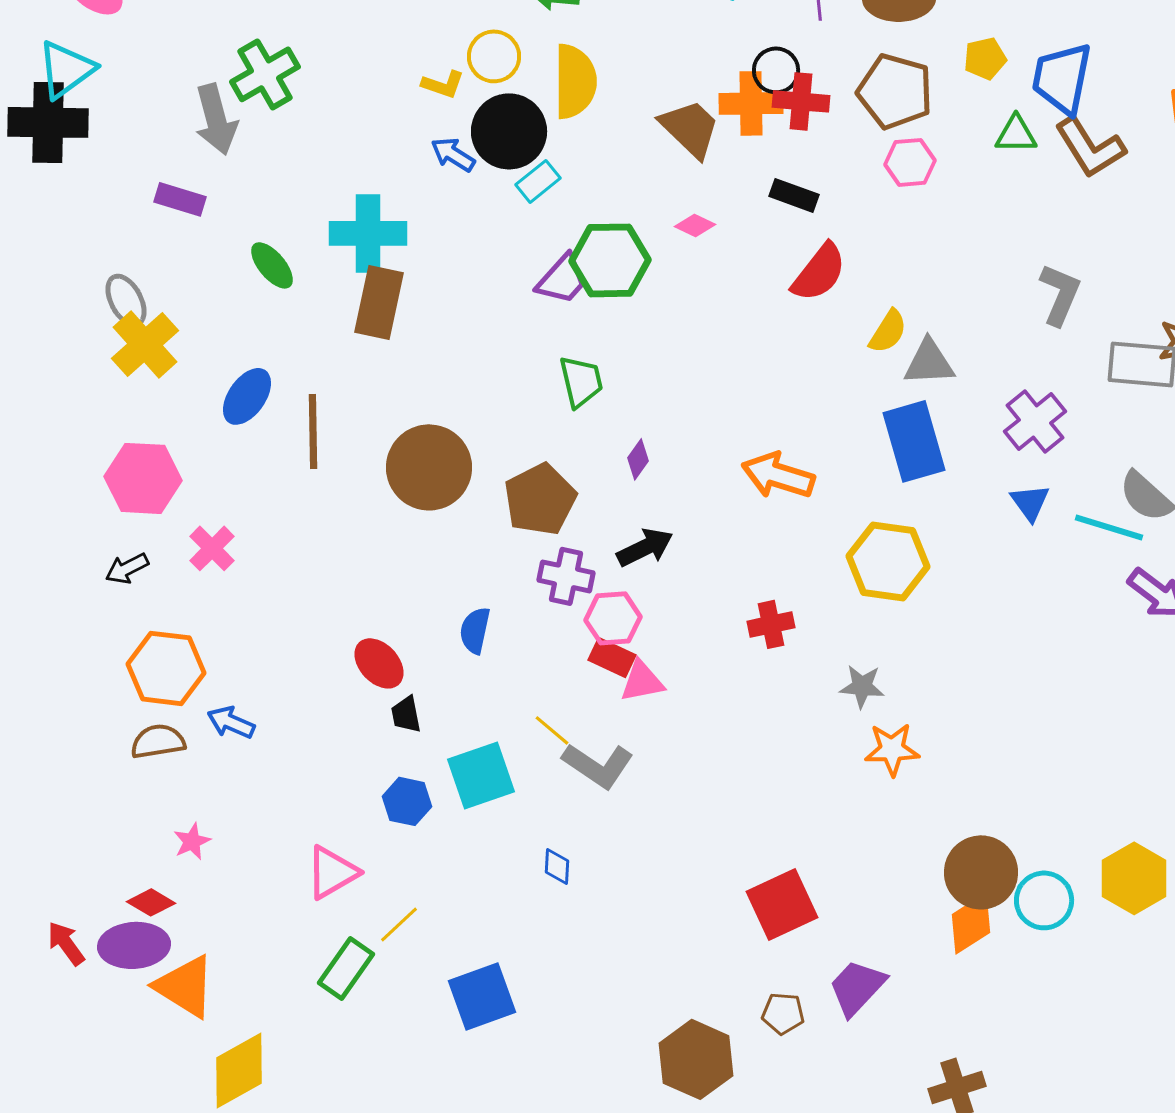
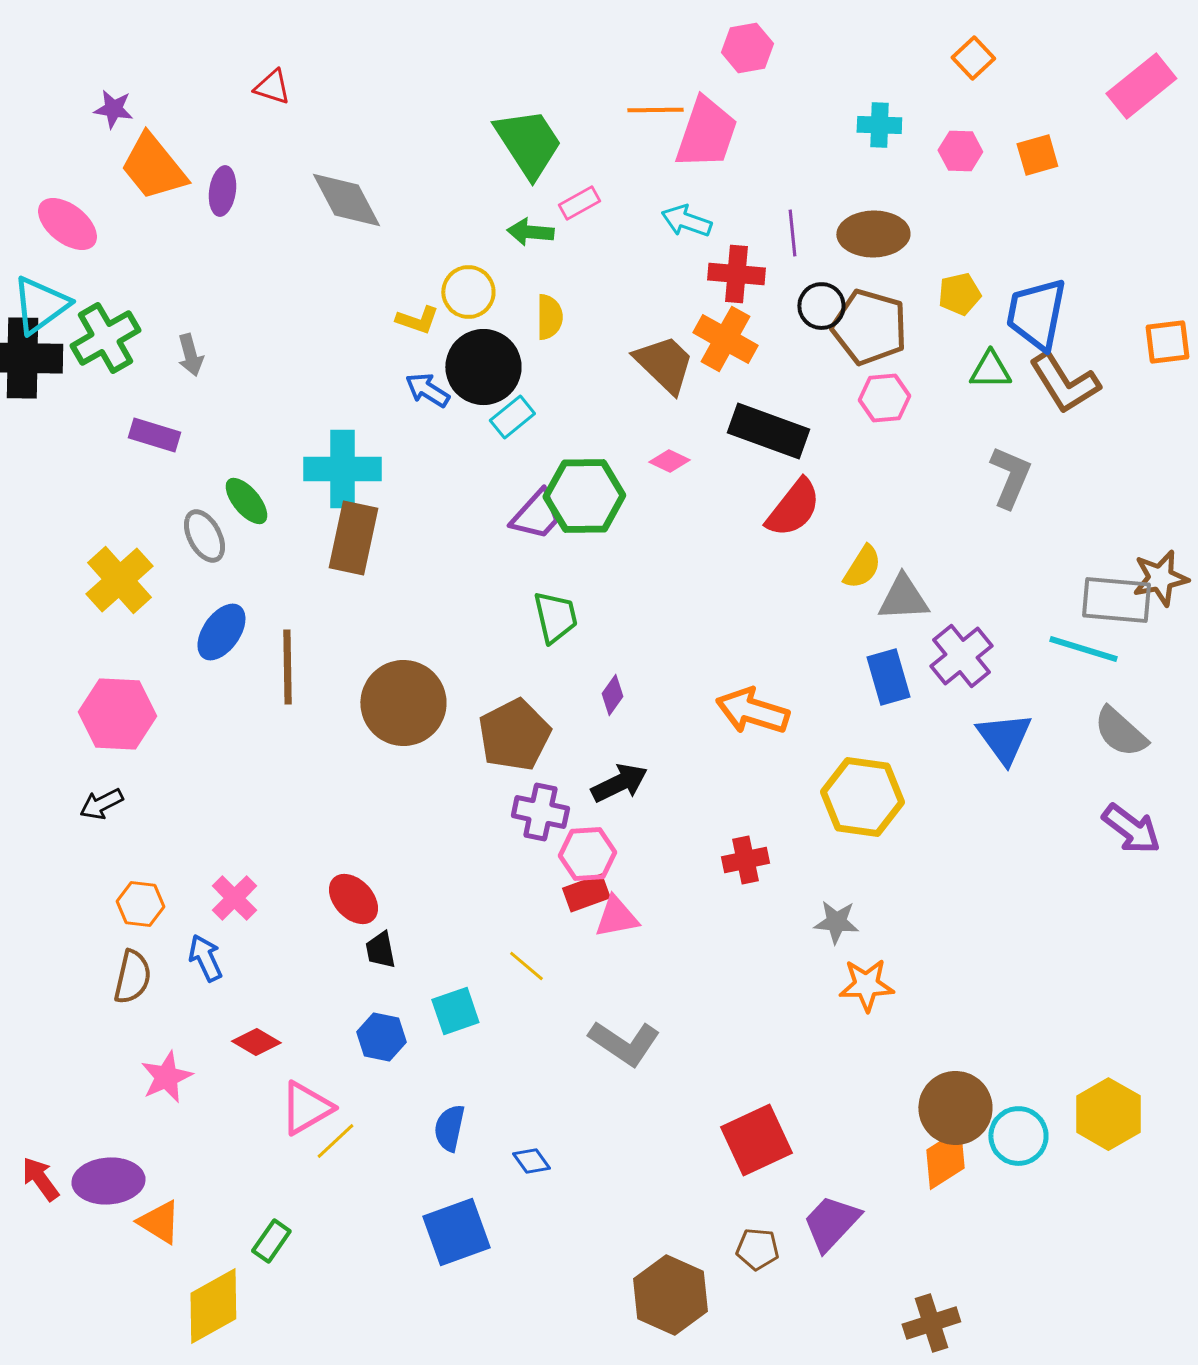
black circle: (776, 70) -> (821, 306), moved
green cross: (265, 74) -> (105, 338), moved
yellow semicircle: (575, 81) -> (549, 317), size x0.6
red cross: (801, 101) -> (736, 274), moved
orange cross: (751, 103) -> (725, 339), turned 30
gray arrow: (216, 119) -> (190, 355), size x0.6
black rectangle: (794, 195) -> (768, 431), size x1.6
gray L-shape: (1060, 294) -> (1010, 477), moved
gray ellipse: (126, 300) -> (204, 536), moved
purple cross: (1035, 421) -> (961, 656), moved
blue rectangle: (914, 441) -> (888, 677), size x0.7
blue triangle: (1030, 502) -> (1004, 738), size x1.4
cyan line: (1109, 527) -> (1083, 649), moved
pink cross: (212, 548) -> (234, 898), moved
blue semicircle: (475, 630) -> (449, 1128), moved
red rectangle: (612, 657) -> (586, 893), turned -45
orange hexagon: (166, 668) -> (140, 904), size x0.6
blue arrow: (231, 722) -> (205, 958), turned 42
brown semicircle: (158, 741) -> (132, 977), turned 112
gray L-shape: (598, 765) -> (624, 1043), moved
cyan square: (481, 775) -> (455, 1011), size x0.7
pink star: (192, 841) -> (166, 1077), size x1.4
blue diamond: (557, 866) -> (531, 1161), moved, turned -39
red diamond: (151, 902) -> (256, 1042), moved
yellow line: (399, 924) -> (335, 1141), moved
green rectangle: (346, 968) -> (271, 1241), moved, size x0.7
orange triangle: (185, 986) -> (159, 1222), size x0.7

